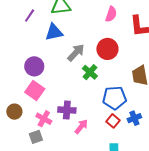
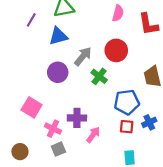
purple circle: (34, 66) -> (58, 72), moved
pink square: (35, 91) -> (32, 107), moved
brown circle: (14, 112) -> (20, 152), moved
red square: (113, 121) -> (127, 127), turned -32
gray square: (36, 137) -> (58, 149), moved

